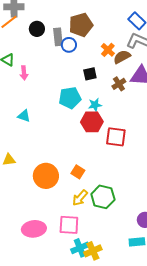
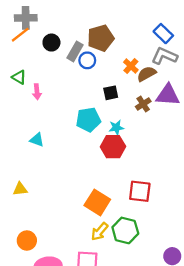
gray rectangle: (58, 37) -> (75, 51), turned 36
red square: (116, 137) -> (140, 191), moved
orange square: (78, 172) -> (97, 202), size x1.6
orange circle: (46, 176) -> (27, 240), moved, size x0.7

